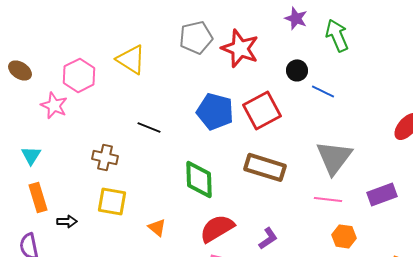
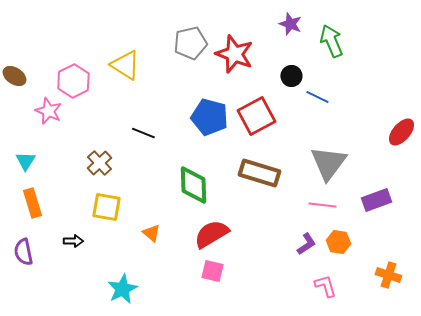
brown cross: (105, 157) -> (99, 163), turned 35
black arrow: (67, 221) -> (73, 241), moved
purple L-shape: (268, 238) -> (306, 244), moved

